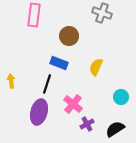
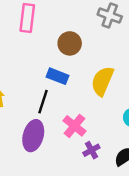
yellow semicircle: (96, 67) -> (102, 81), size x1.4

